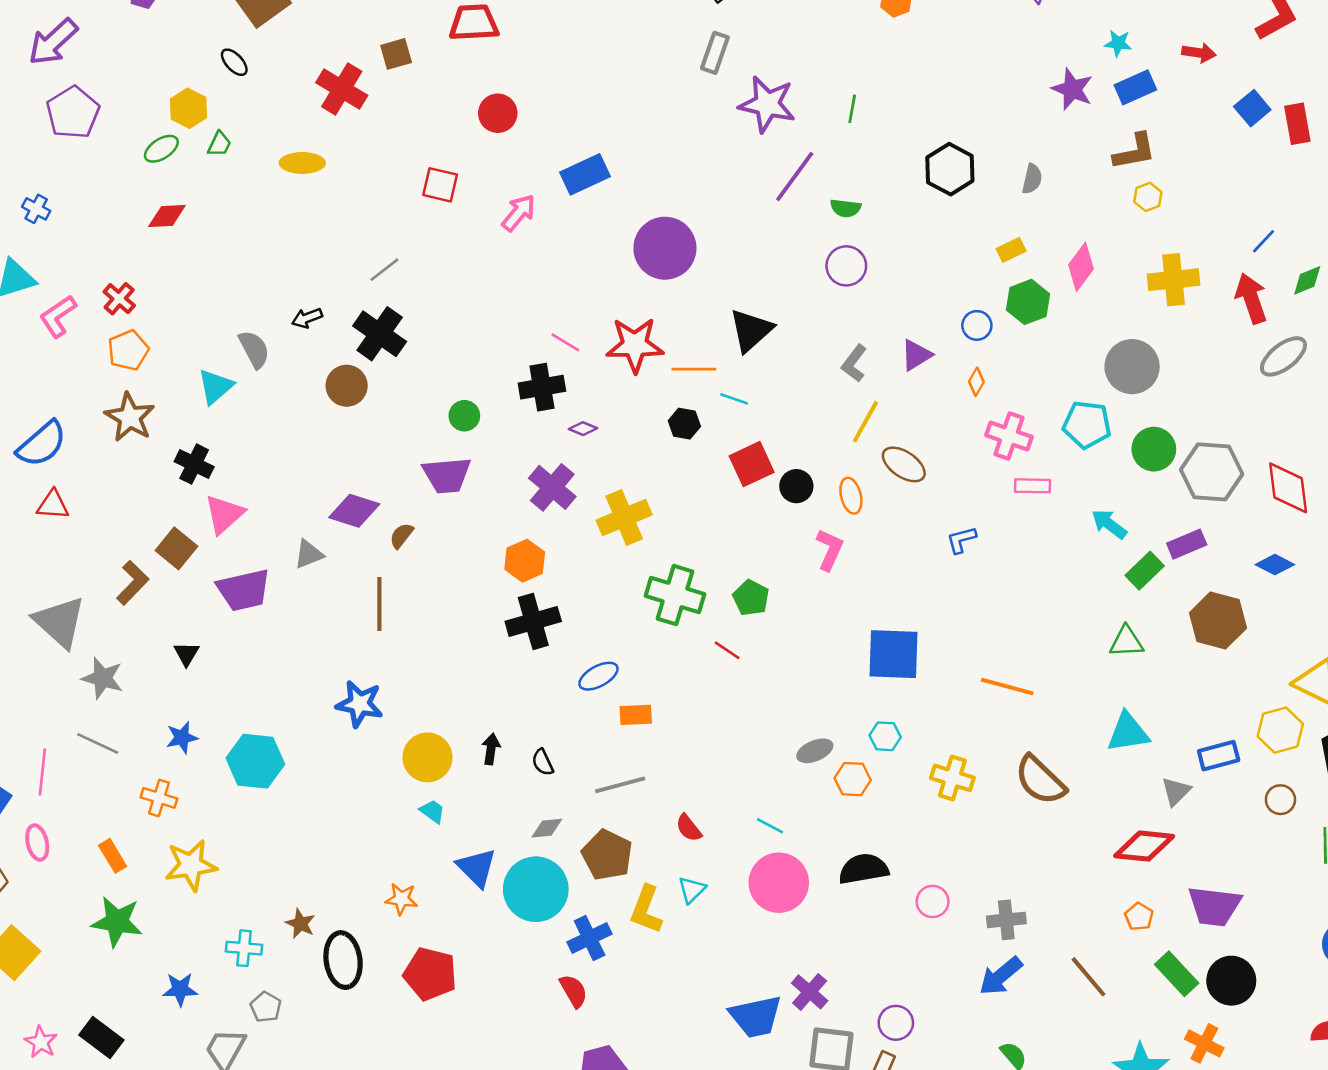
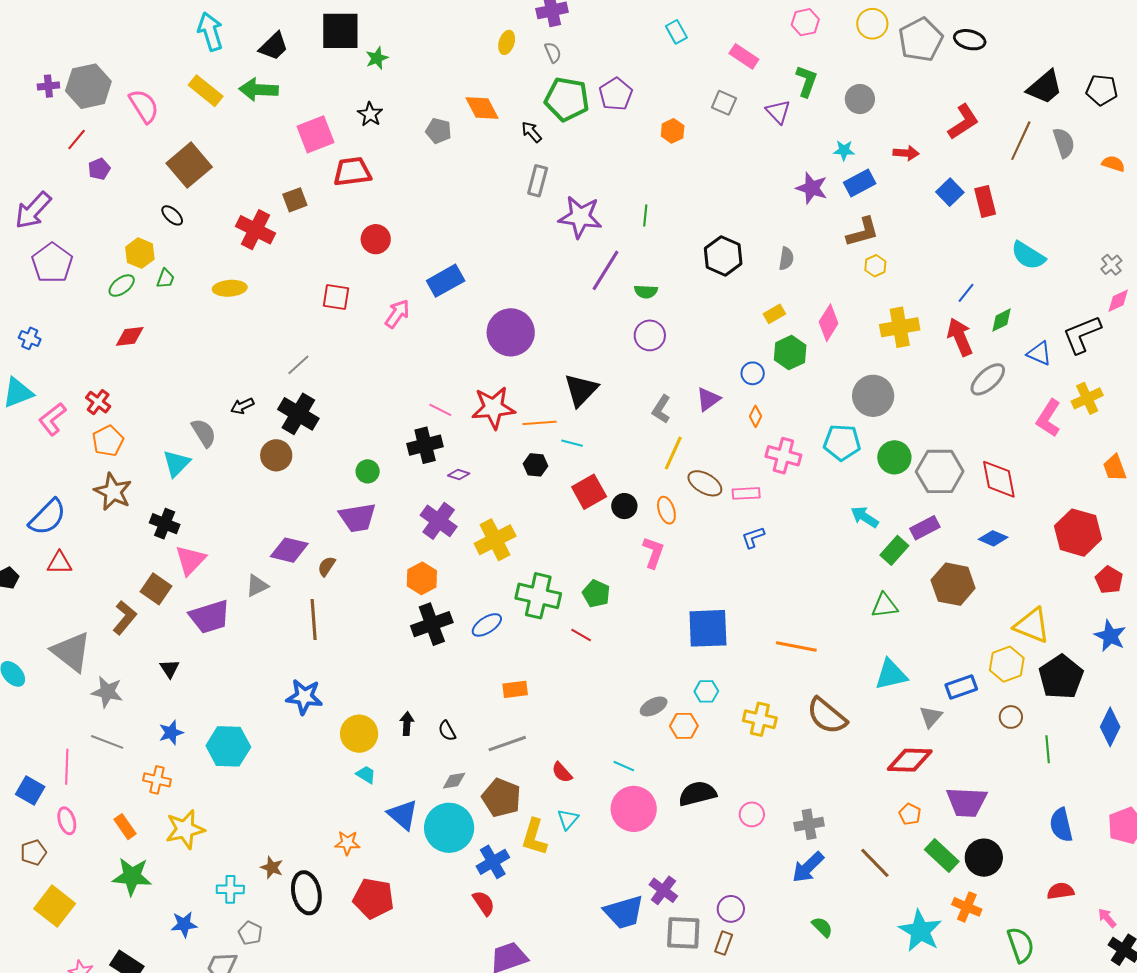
pink rectangle: (1032, 486) -> (746, 493), moved
blue ellipse: (598, 676) -> (487, 625), moved

